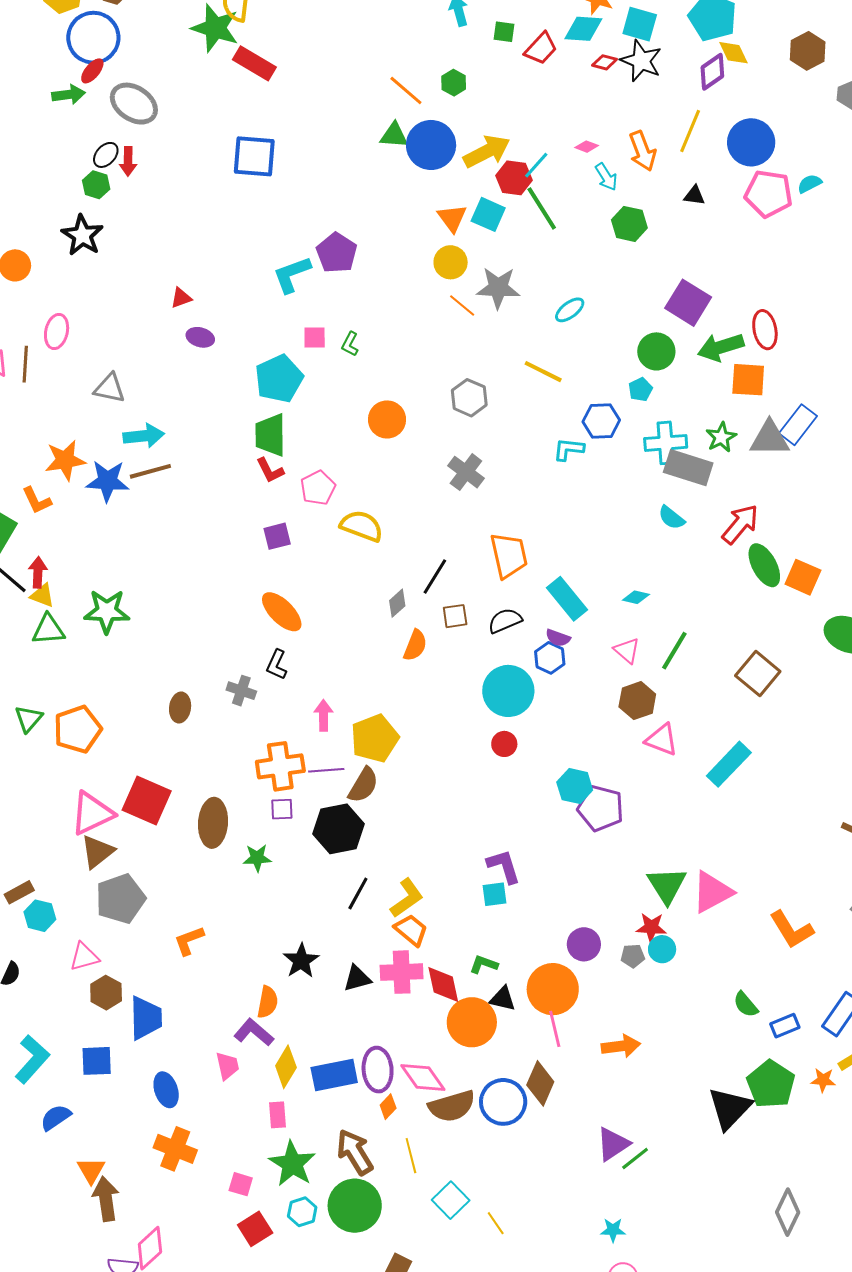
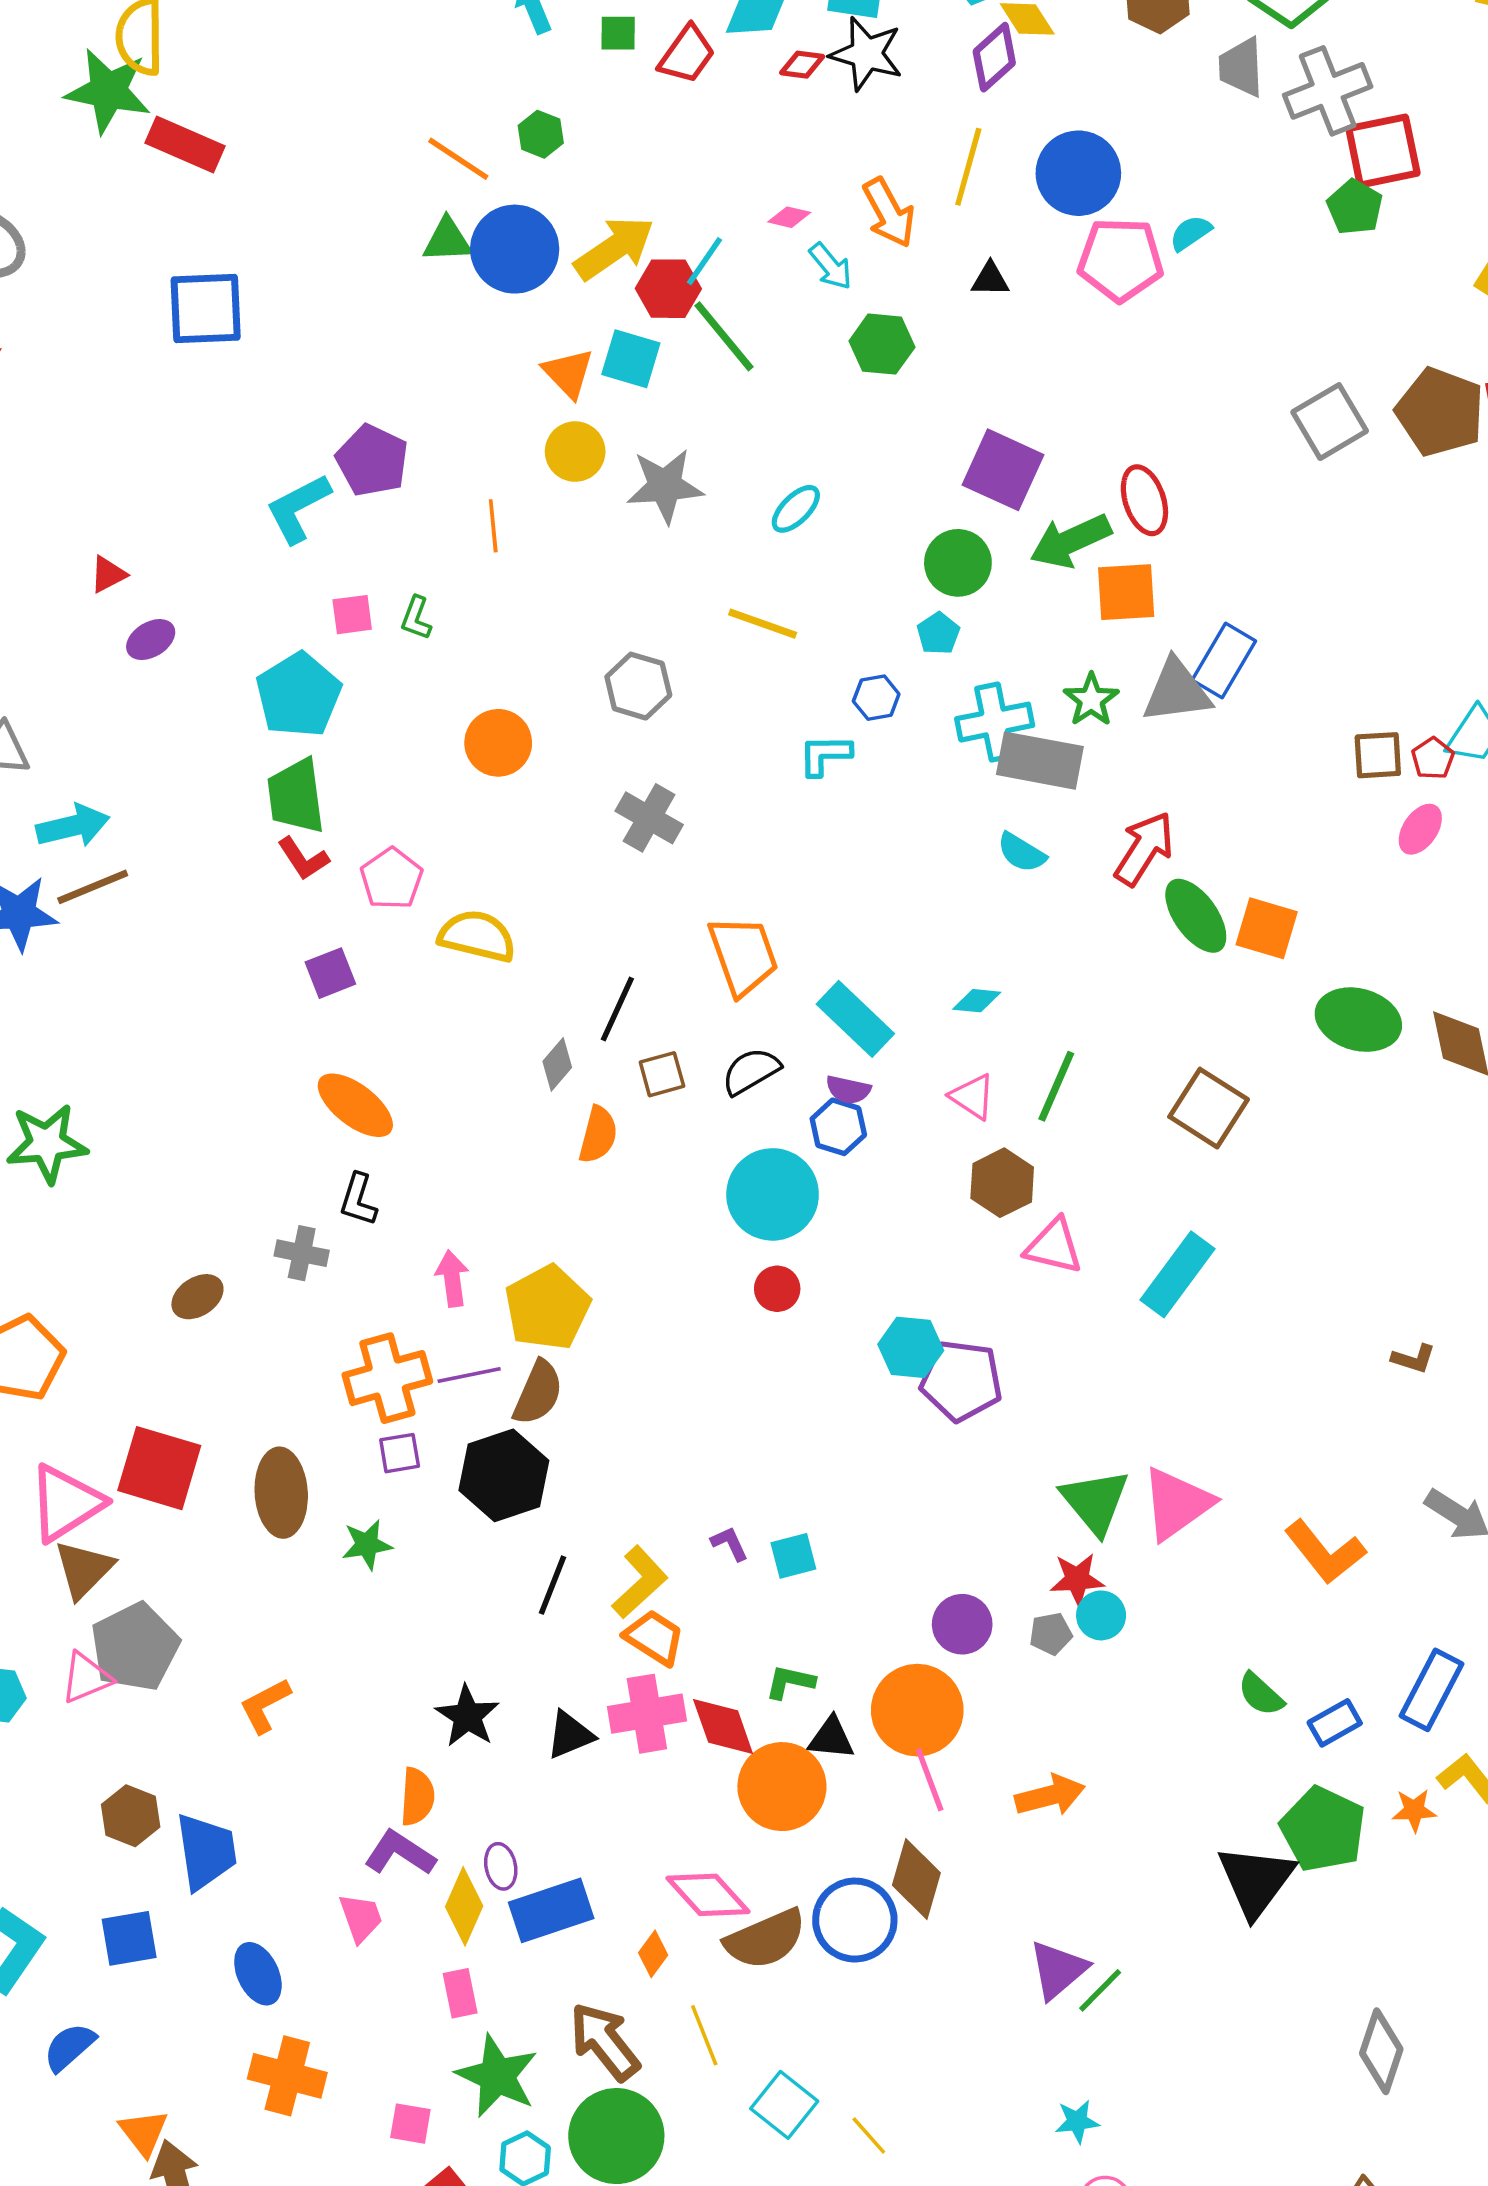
orange line: (462, 306) -> (493, 526), moved, turned 52
purple ellipse: (200, 337) -> (151, 640), turned -40
blue hexagon: (601, 421) -> (876, 698), size x0.7
brown ellipse: (180, 708) -> (197, 1297), turned 56
purple L-shape: (504, 866) -> (730, 1543), moved, size x0.6
pink triangle: (84, 957) -> (86, 1678), moved
purple ellipse: (378, 1070) -> (501, 1866), moved, size x0.6

